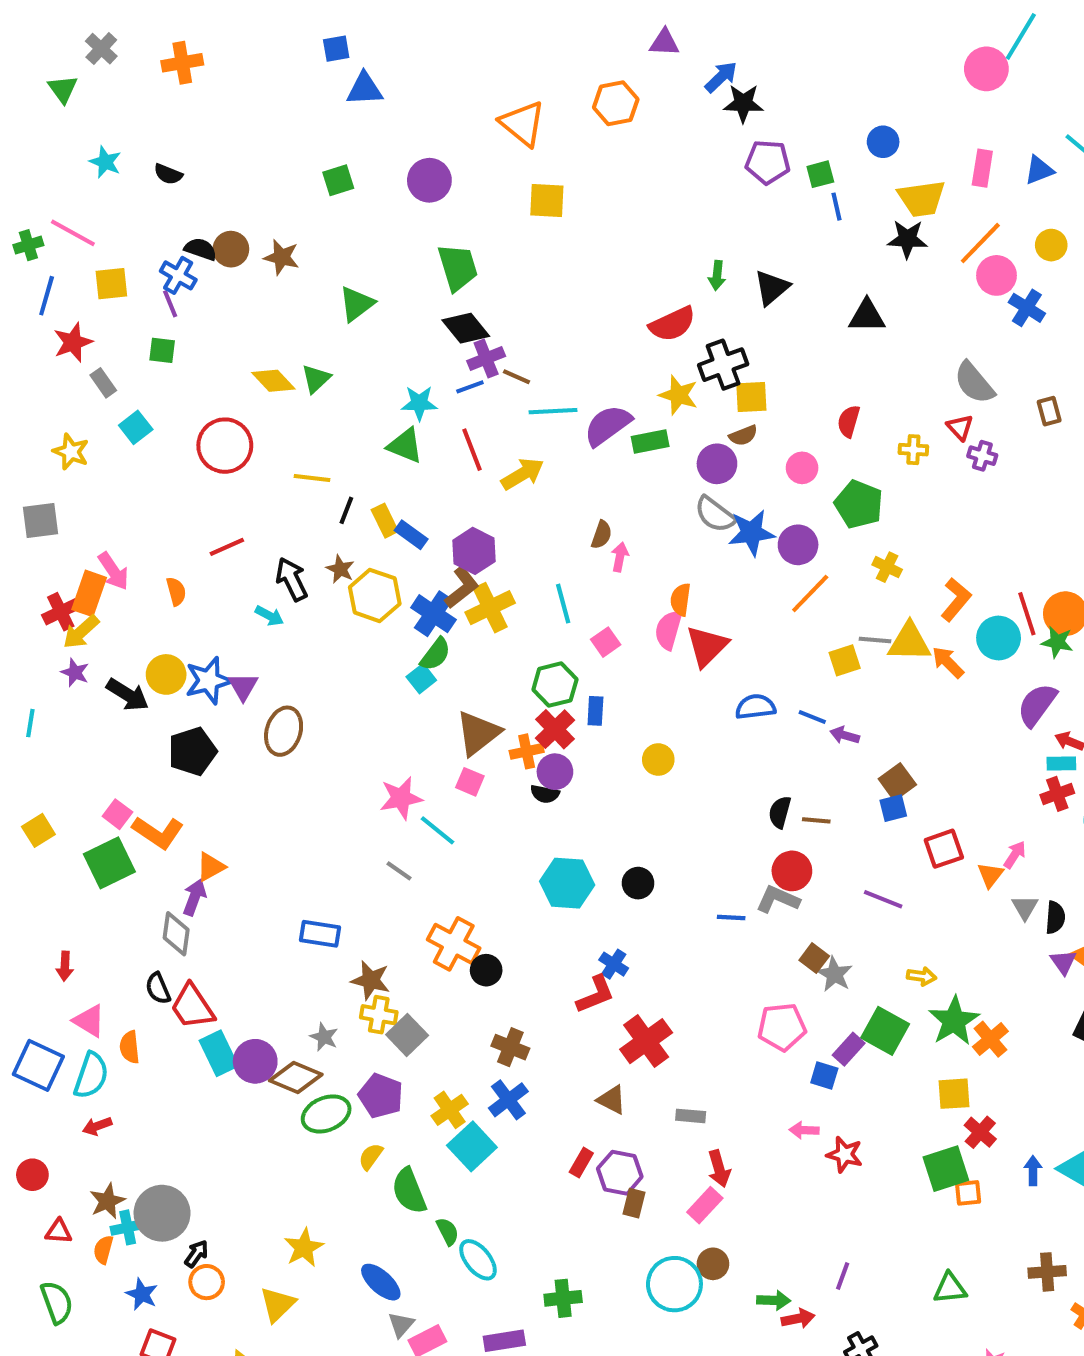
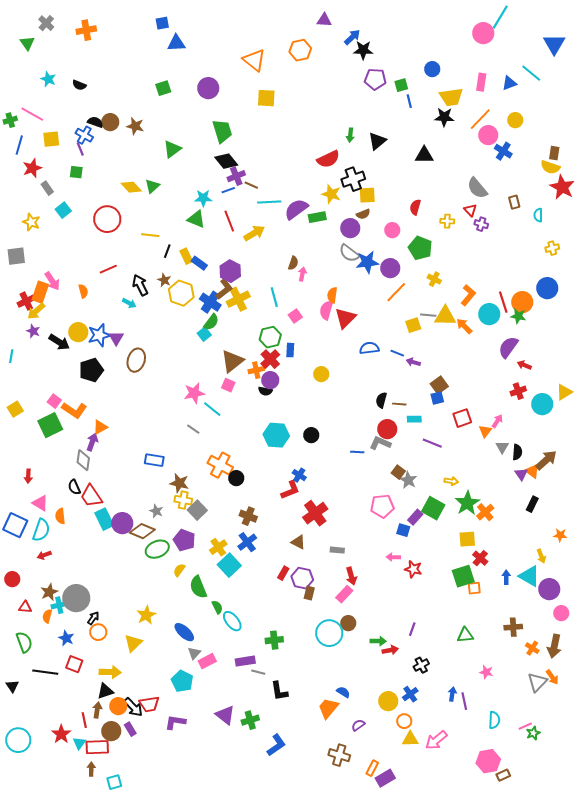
cyan rectangle: (1061, 764) -> (414, 419), moved

